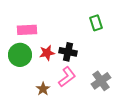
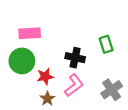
green rectangle: (96, 23) -> (106, 44), moved
red star: (47, 53) -> (45, 76), moved

